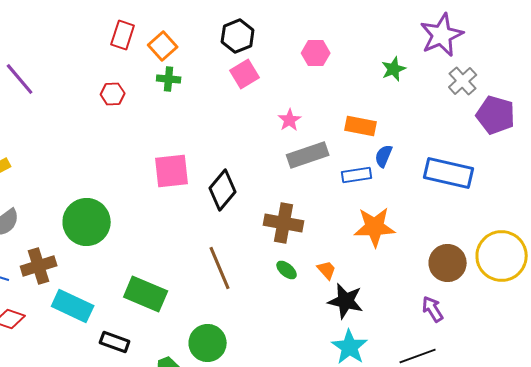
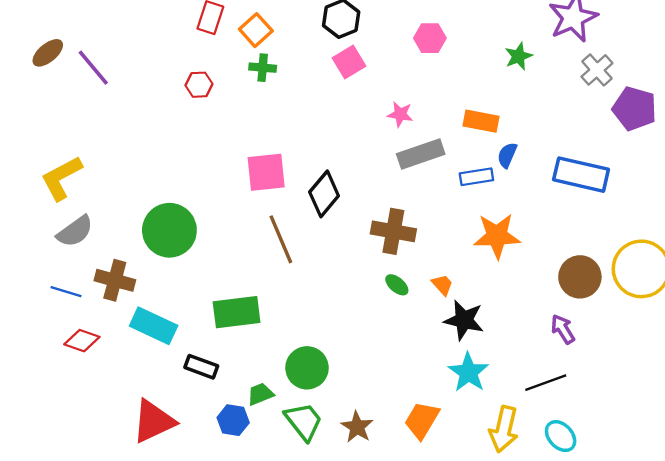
pink star: (290, 120) -> (400, 114), turned -30
brown cross: (39, 266) -> (115, 280), turned 32
brown line: (220, 268) -> (281, 239), moved
green rectangle: (146, 294) -> (237, 312), turned -30

